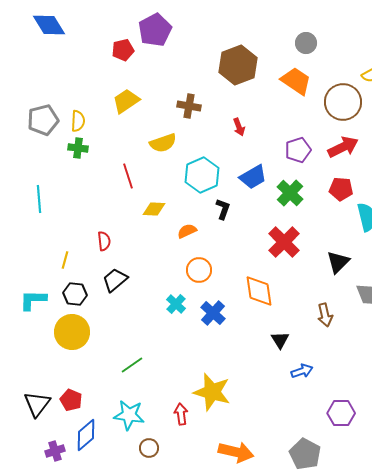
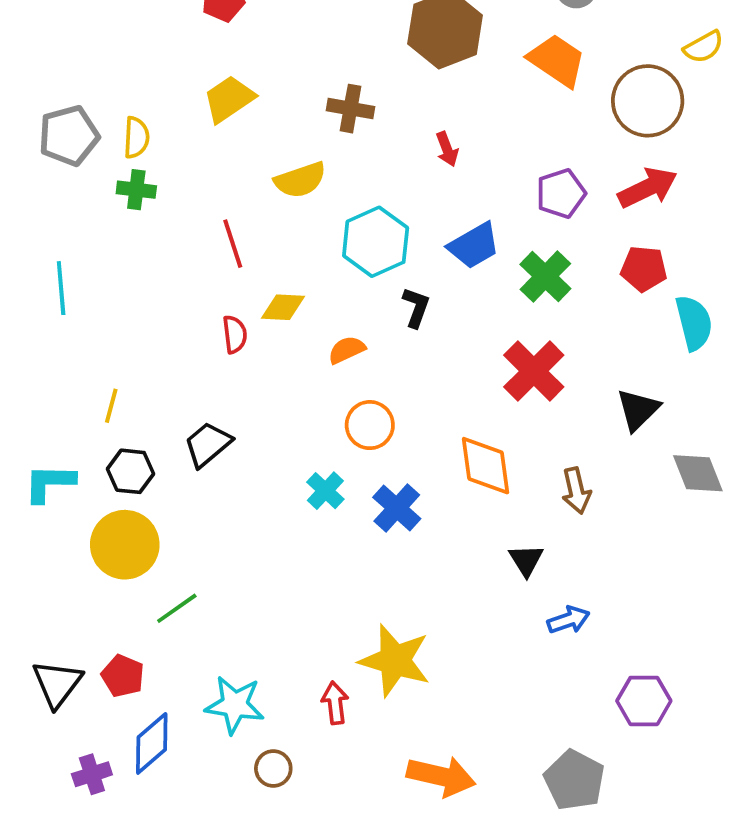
red semicircle: (104, 241) -> (235, 334), moved
brown arrow: (325, 315) -> (576, 491), moved
green line: (132, 365) -> (177, 608), moved

